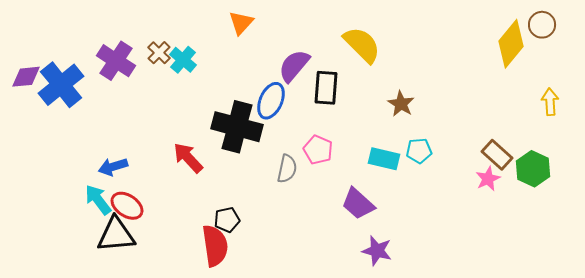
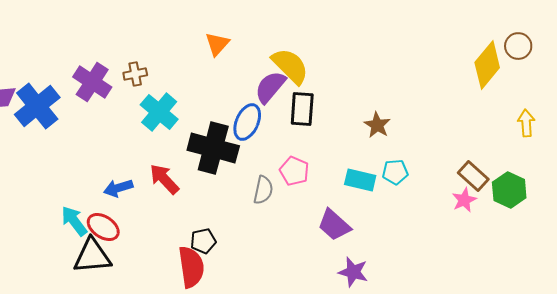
yellow semicircle: (362, 45) -> (290, 66), moved
brown cross: (159, 53) -> (135, 74), turned 35
cyan cross: (183, 60) -> (159, 112), moved, size x1.4
blue arrow: (113, 167) -> (118, 188), moved

